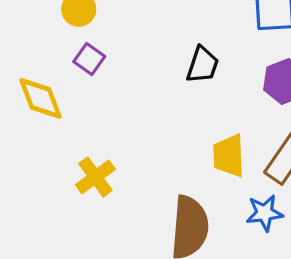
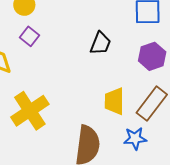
yellow cross: (95, 177) -> (30, 111), size x1.5

